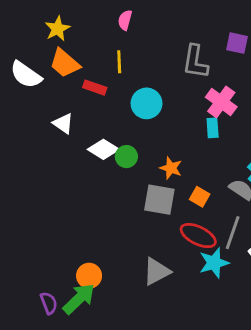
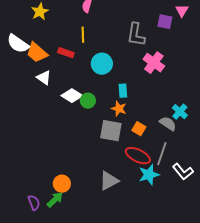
orange trapezoid: (65, 63) -> (37, 53), moved
cyan rectangle: (213, 128) -> (123, 91), moved
green arrow: (79, 299) -> (55, 200), size x0.7

